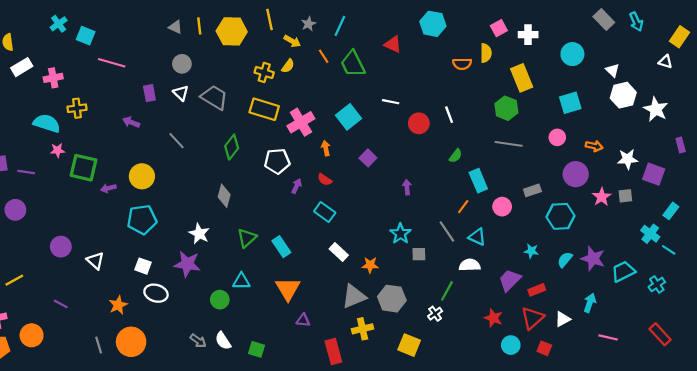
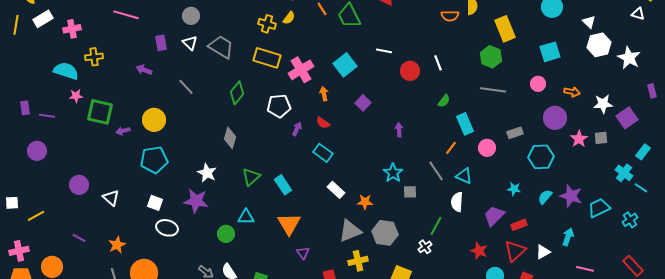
purple square: (654, 174) -> (627, 118), turned 35
white semicircle: (470, 265) -> (457, 202), turned -84
orange star: (118, 305) -> (117, 245), moved
purple triangle: (303, 320) -> (303, 253), turned 48

